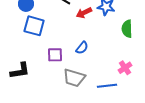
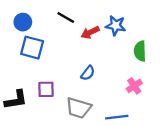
purple square: (55, 55) -> (46, 89), moved
pink cross: (125, 68) -> (134, 86), moved

